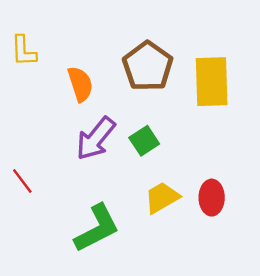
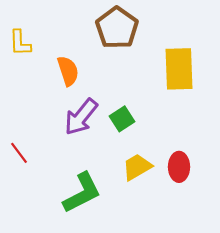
brown pentagon: (148, 66) -> (117, 28), moved

